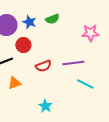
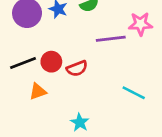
red circle: (23, 45) -> (51, 62), moved
purple line: (73, 63) -> (111, 39), moved

